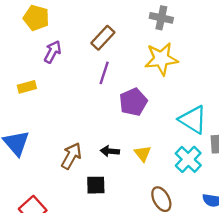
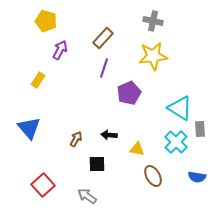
yellow rectangle: (27, 87) -> (38, 80), turned -42
yellow triangle: (143, 154) -> (137, 149), moved, turned -42
brown arrow: (71, 156) -> (76, 139), size x0.7

